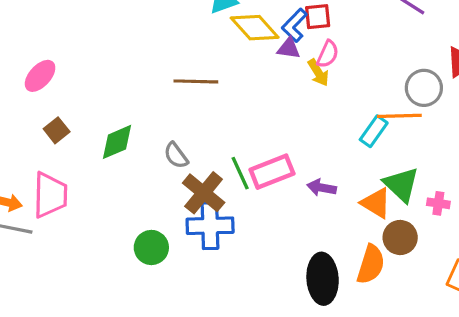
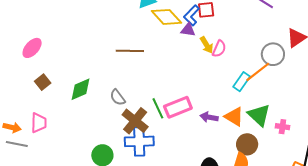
pink semicircle: (328, 54) -> (219, 49), moved
orange line: (399, 116) -> (258, 72), turned -36
pink trapezoid: (50, 195) -> (39, 123), size x0.7
orange triangle: (376, 203) -> (234, 117), moved
brown circle: (400, 237) -> (247, 144), moved

